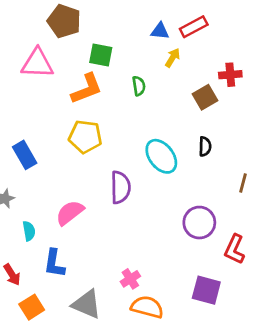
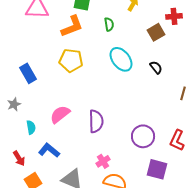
black semicircle: (205, 146) -> (156, 67), turned -40
cyan ellipse: (161, 156) -> (121, 59), moved
purple semicircle: (120, 187) -> (96, 121), moved
purple circle: (199, 223) -> (143, 136), moved
blue L-shape: (54, 263) -> (49, 150), turned 120

